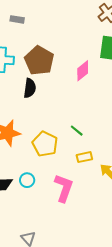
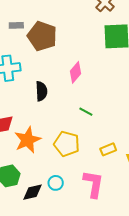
brown pentagon: (39, 61) -> (42, 36), moved
pink diamond: (83, 71) -> (76, 72), moved
green line: (77, 131) -> (86, 112), moved

